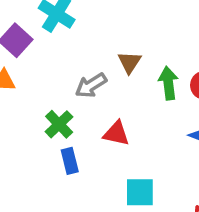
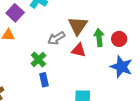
brown triangle: (130, 62) -> (78, 26), size x1.5
red triangle: (116, 133) -> (79, 50), moved

